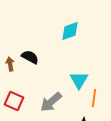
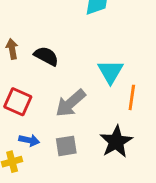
black semicircle: (30, 57) -> (46, 56), moved

